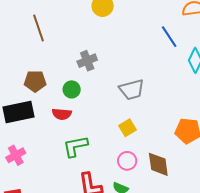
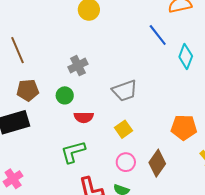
brown line: (39, 28) -> (17, 50), moved
red semicircle: (62, 114) -> (84, 117), moved
pink cross: (16, 155) -> (13, 179), moved
brown diamond: (158, 164) -> (157, 163), turned 48

